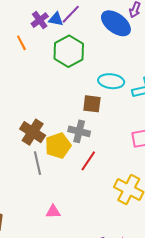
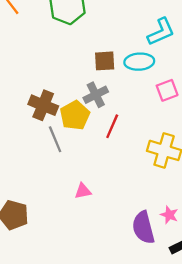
cyan ellipse: (111, 81) -> (139, 62), moved
gray cross: (79, 131) -> (96, 95), turned -30

